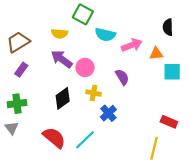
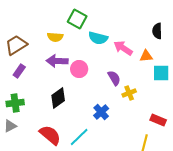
pink arrow: (132, 45) -> (123, 48), turned -126
purple arrow: (62, 59) -> (57, 61), turned -35
yellow cross: (94, 93) -> (129, 93), moved, turned -32
gray triangle: (12, 128) -> (10, 126), turned 40

